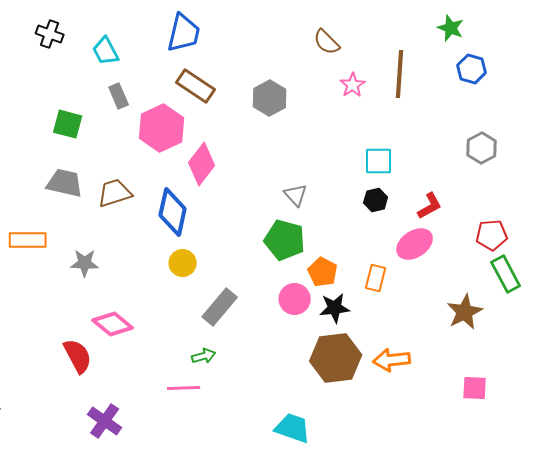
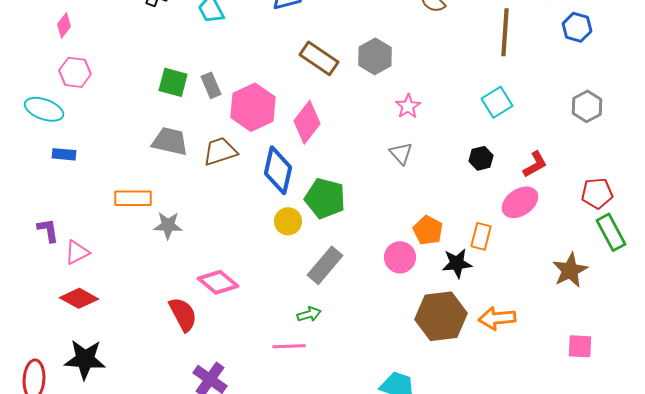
pink star: (353, 85) -> (408, 106), moved
brown rectangle: (196, 86) -> (319, 58), moved
gray rectangle: (119, 96) -> (211, 85), moved
pink hexagon: (162, 128) -> (253, 107), moved
cyan square: (379, 161) -> (497, 102), moved, turned -32
green pentagon: (285, 240) -> (325, 198), moved
gray star: (85, 263) -> (168, 225), moved
black star: (335, 308) -> (457, 263), moved

